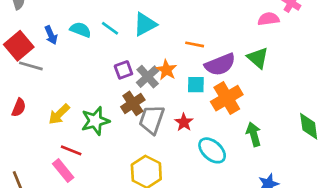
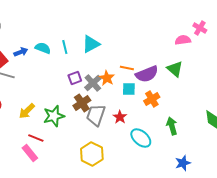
cyan line: (110, 28) -> (65, 47), turned 40
blue arrow: (51, 35) -> (21, 52), turned -88
orange line: (195, 44) -> (127, 68), moved
orange cross: (227, 98) -> (152, 99), size x0.7

